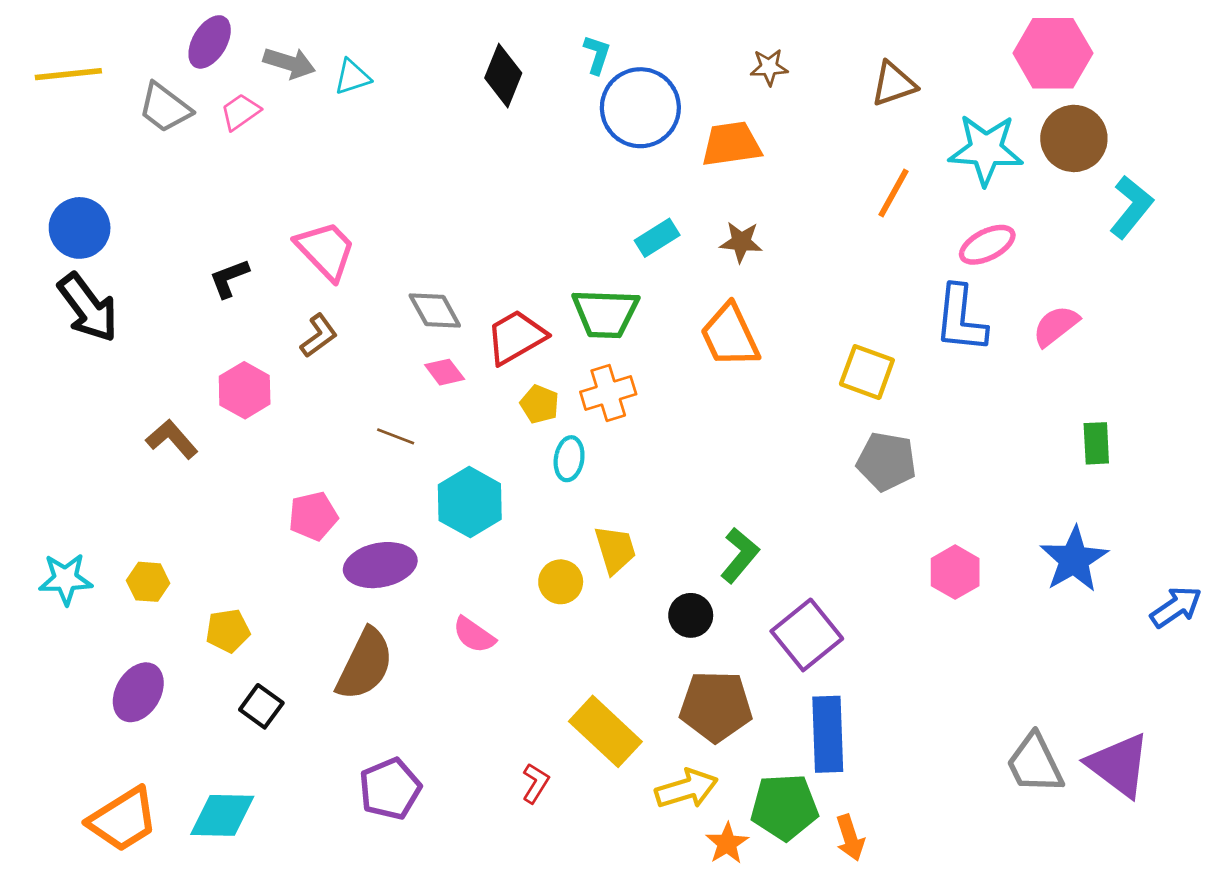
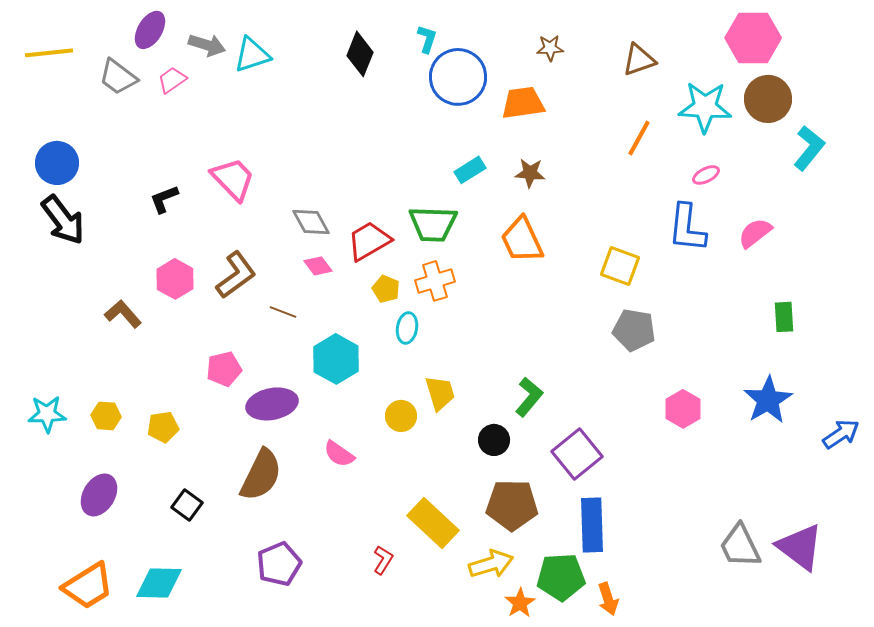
cyan triangle: (352, 77) -> (252, 55), size x1.4
pink ellipse: (987, 245) -> (706, 175), size x0.7
brown L-shape: (319, 336) -> (236, 275), moved, size x1.5
yellow pentagon: (228, 631) -> (163, 427), moved

